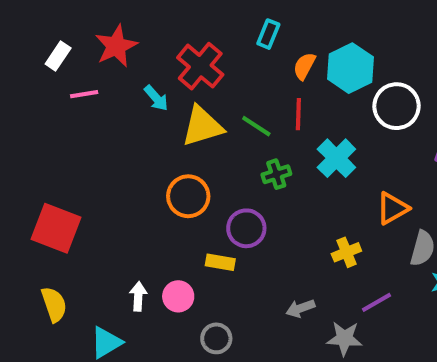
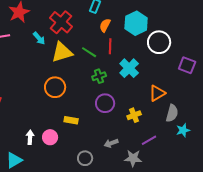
orange semicircle: (304, 66) -> (105, 25), moved
purple circle: (246, 228) -> (105, 103), moved
gray circle: (216, 338) -> (85, 158), moved

